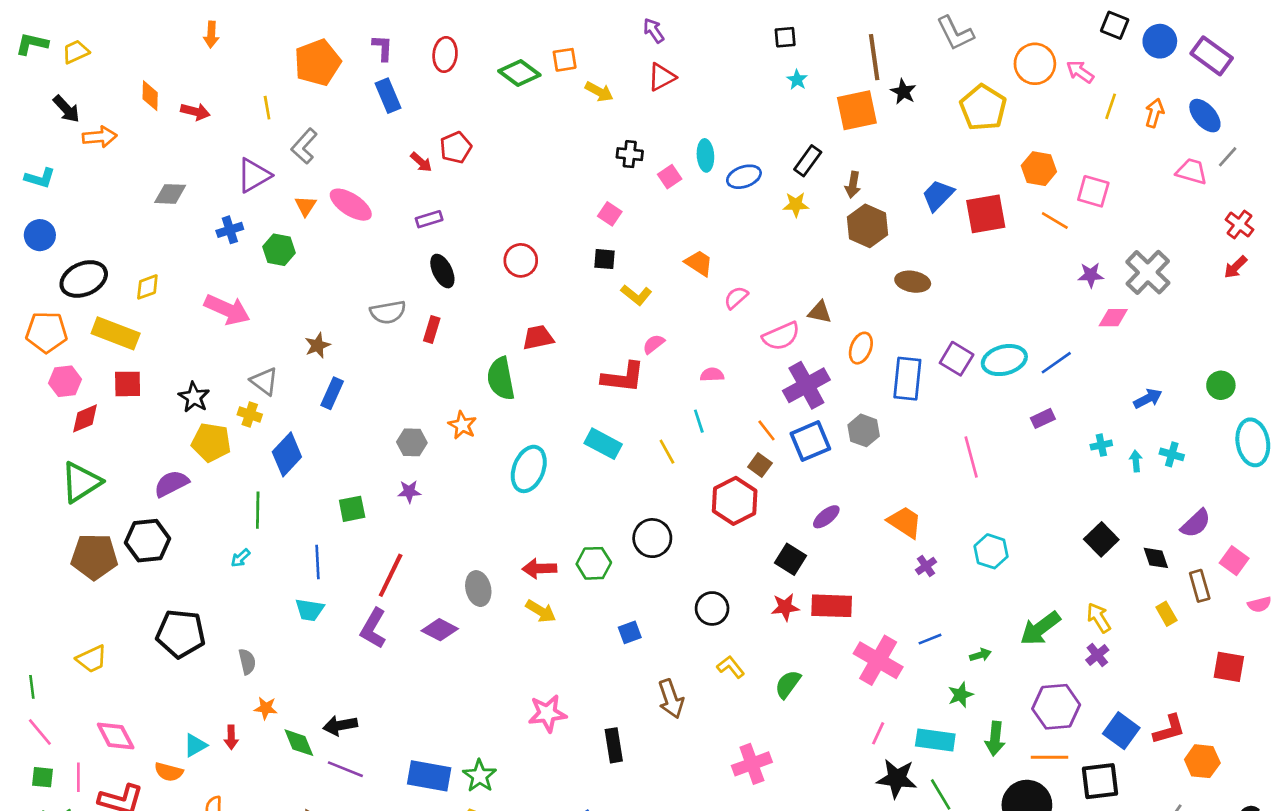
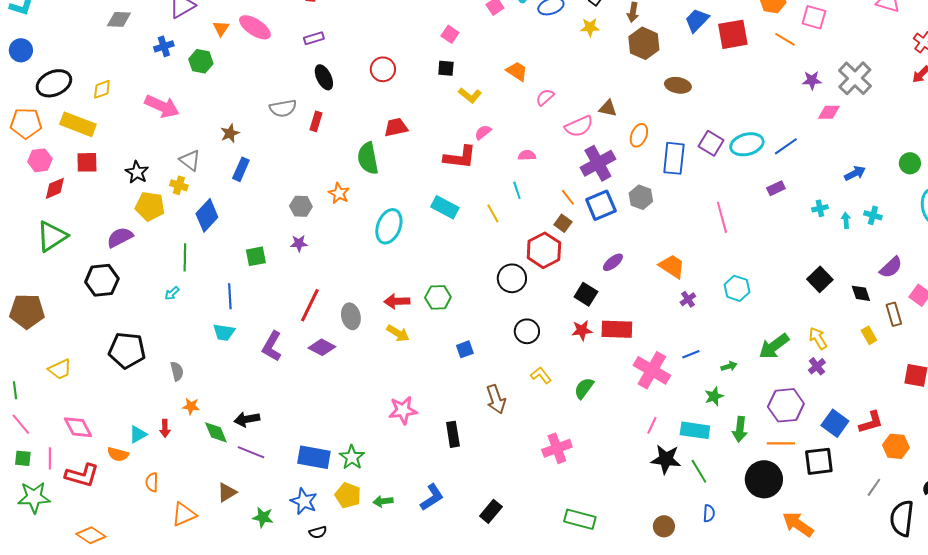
black circle: (652, 538) -> (512, 278), moved
brown pentagon: (94, 557) -> (27, 311), moved
red line: (391, 575) -> (310, 305), moved

